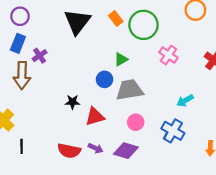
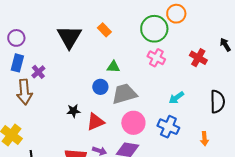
green circle: (143, 25) -> (154, 29), moved
green triangle: (121, 59) -> (113, 67), turned 40
pink circle: (136, 122) -> (133, 123), size x1.5

